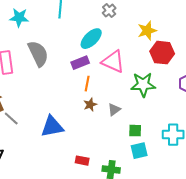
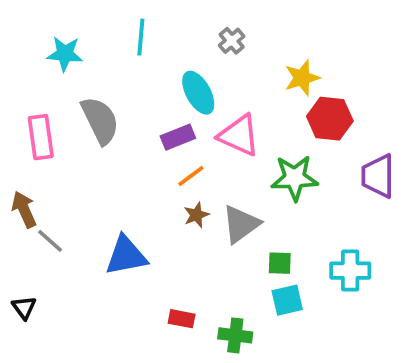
cyan ellipse: (91, 39) -> (198, 93), turned -75
orange line: (87, 84) -> (191, 176), turned 42
gray triangle: (114, 110) -> (241, 224), size x1.6

